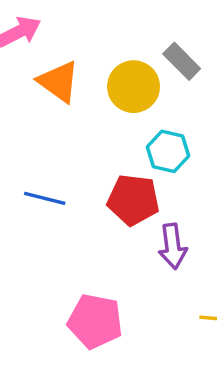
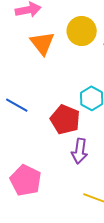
yellow circle: (134, 87) -> (82, 31), moved

